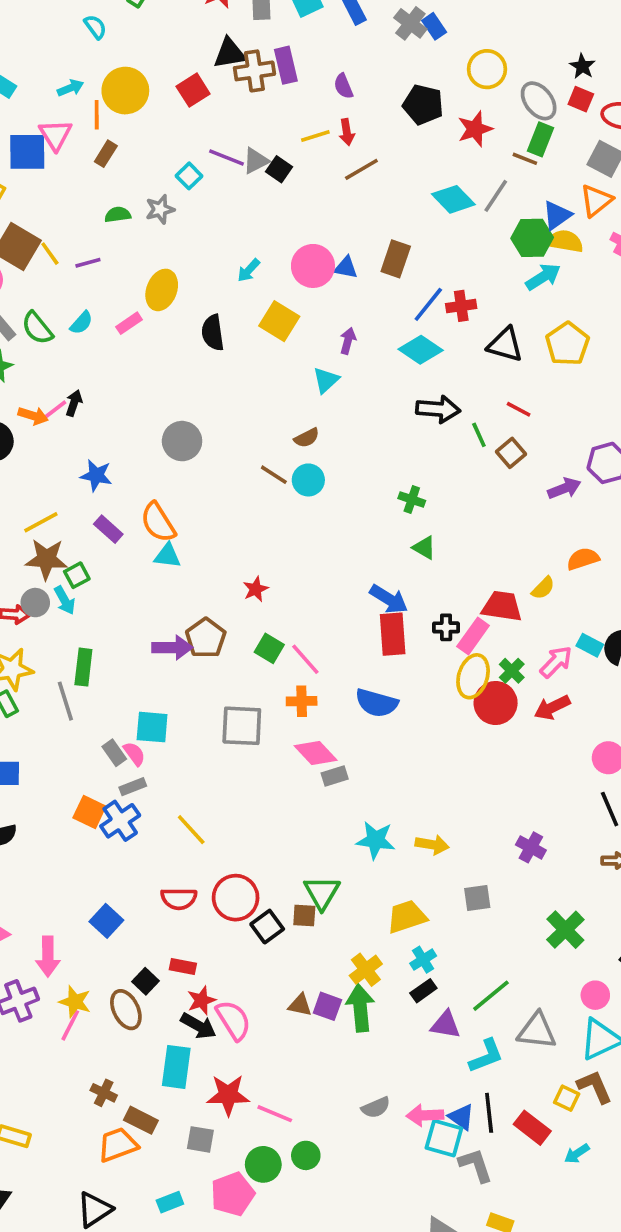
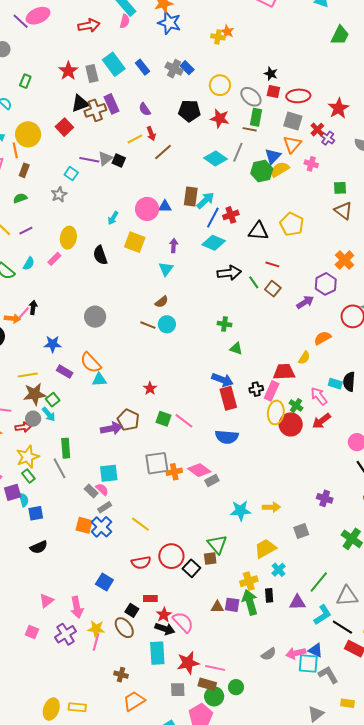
red star: (475, 129) -> (220, 119), turned -30
green semicircle: (118, 215) -> (20, 198), moved
yellow semicircle: (565, 241) -> (280, 169), turned -30
cyan arrow: (543, 277) -> (205, 200), moved
yellow line: (41, 522) -> (28, 375), turned 30
pink arrow: (556, 662) -> (319, 396), turned -72
orange cross: (302, 701) -> (174, 472), moved
yellow cross: (366, 970) -> (249, 581), turned 30
black rectangle: (423, 991) -> (269, 595), moved, turned -48
black line: (489, 1113) -> (342, 627), moved, turned -40
brown rectangle: (141, 1120) -> (207, 684), moved

